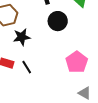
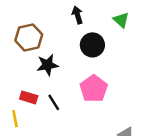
pink pentagon: (77, 62) -> (94, 89), moved

